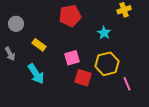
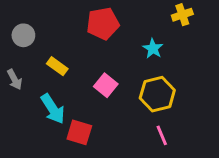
pink square: (72, 58) -> (106, 85), turned -35
red square: (83, 78) -> (79, 132), moved
pink line: (127, 84) -> (162, 135), moved

